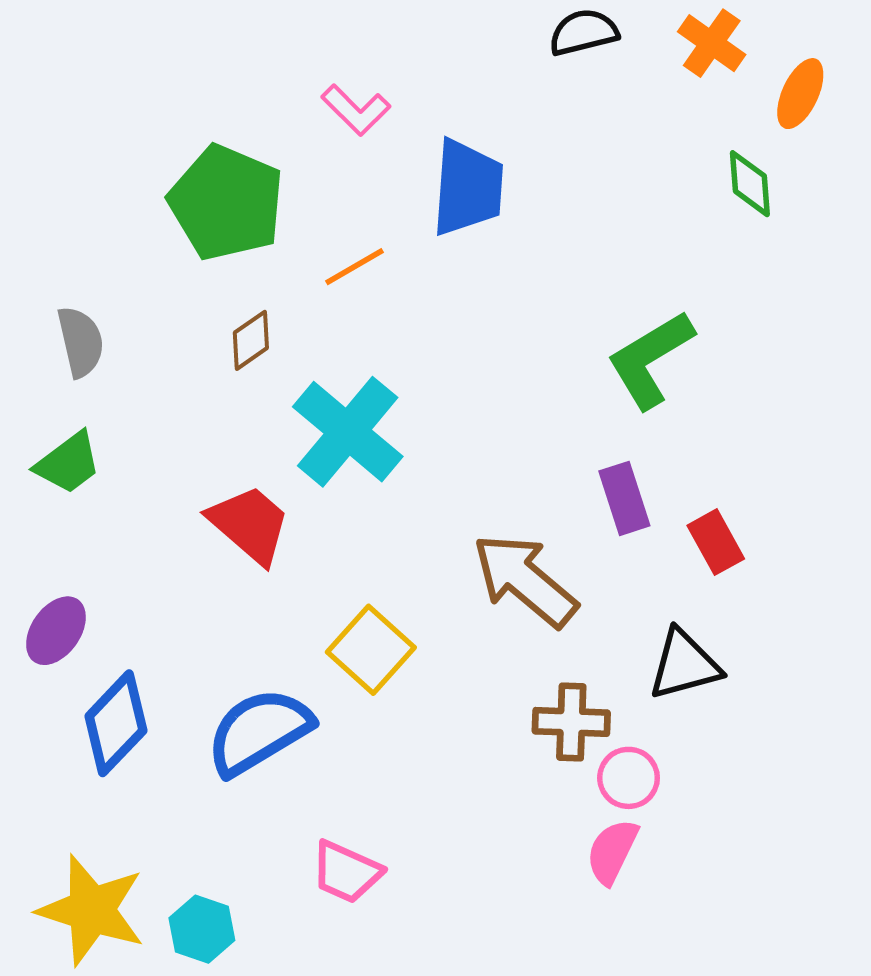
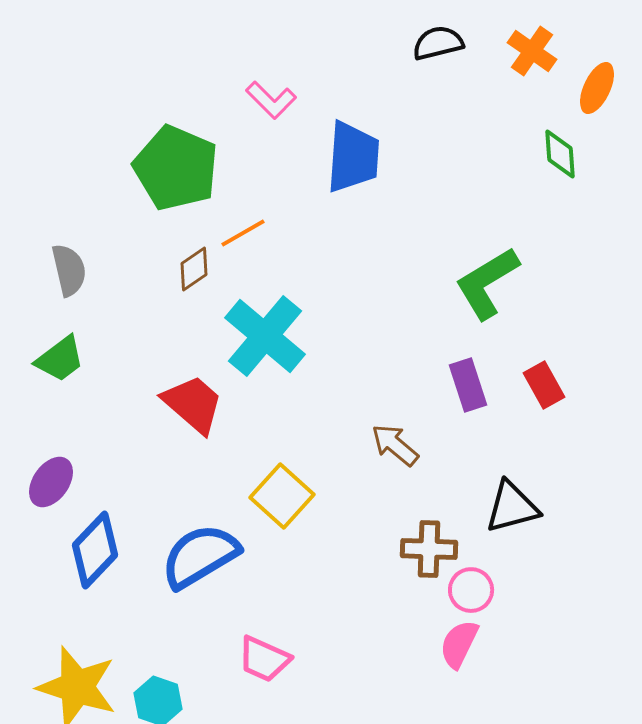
orange line: (355, 267) -> (243, 233), moved
red rectangle: (716, 542) -> (544, 385), moved
brown arrow: (525, 580) -> (395, 445), size x0.6

